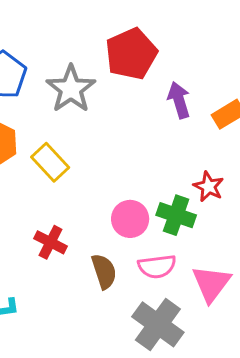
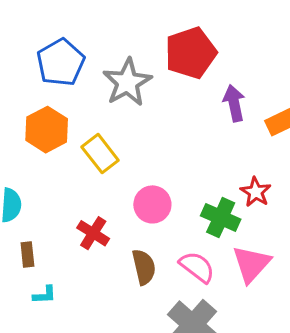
pink circle: (130, 219) -> (152, 204), moved
pink semicircle: (157, 266) -> (197, 267), turned -141
pink triangle: (211, 284) -> (251, 264), moved

